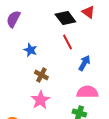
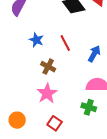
red line: (67, 42) -> (65, 43), moved

